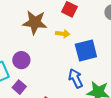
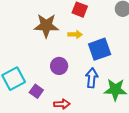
purple circle: (21, 60) -> (59, 66), moved
blue arrow: (76, 78) -> (92, 78), turned 36

